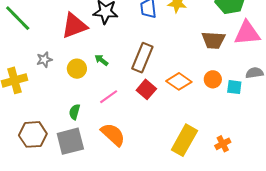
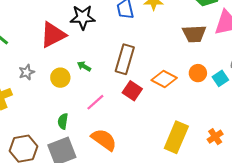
cyan square: (234, 87) -> (220, 78), turned -35

